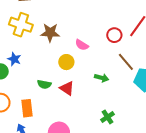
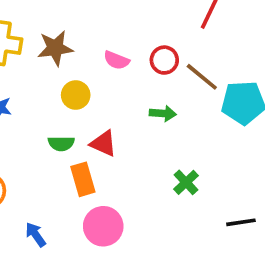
red circle: (114, 35) -> (164, 60), moved
yellow circle: (66, 62) -> (76, 95), moved
orange rectangle: (27, 108) -> (83, 179), moved

